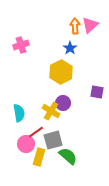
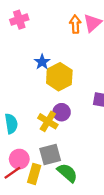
pink cross: (21, 45) -> (19, 20), moved
blue star: (70, 48) -> (42, 62), moved
red line: (36, 132) -> (12, 173), moved

